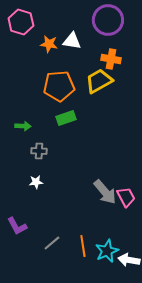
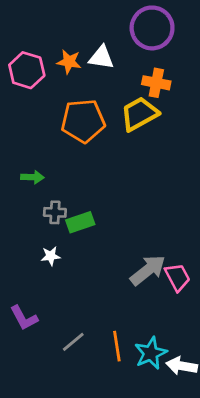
pink hexagon: (21, 22) -> (27, 70), moved
green rectangle: (66, 118) -> (80, 222), moved
gray arrow: (105, 192) -> (148, 270), turned -88

